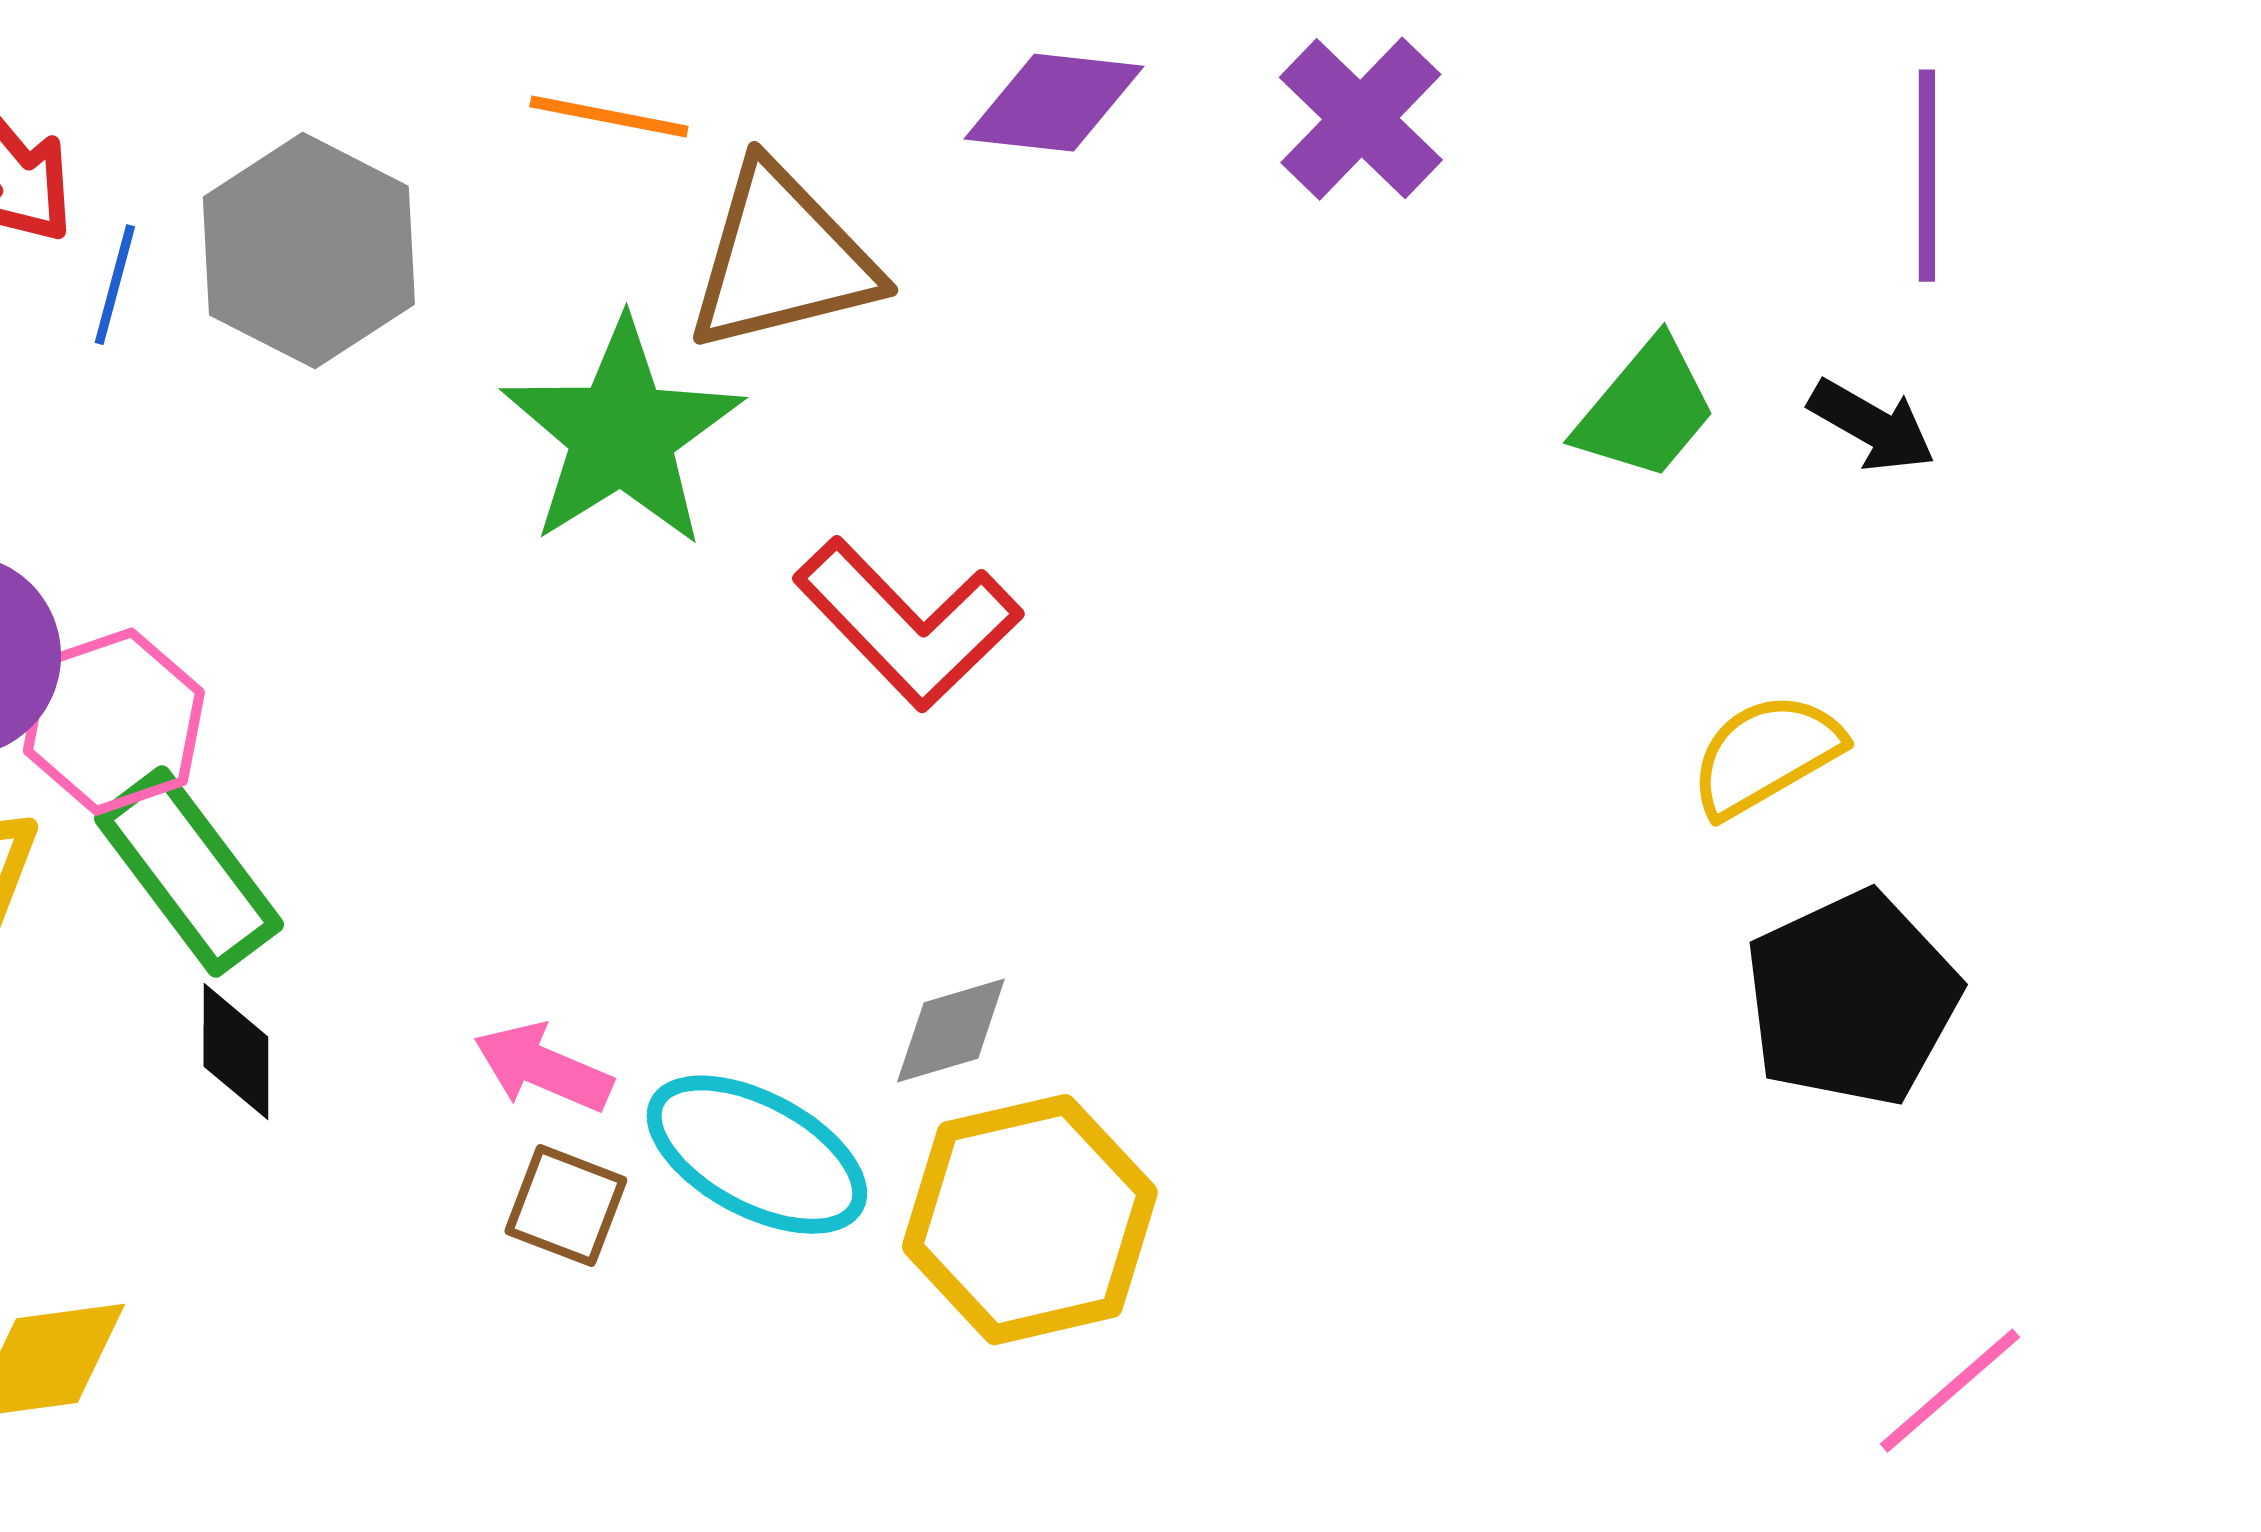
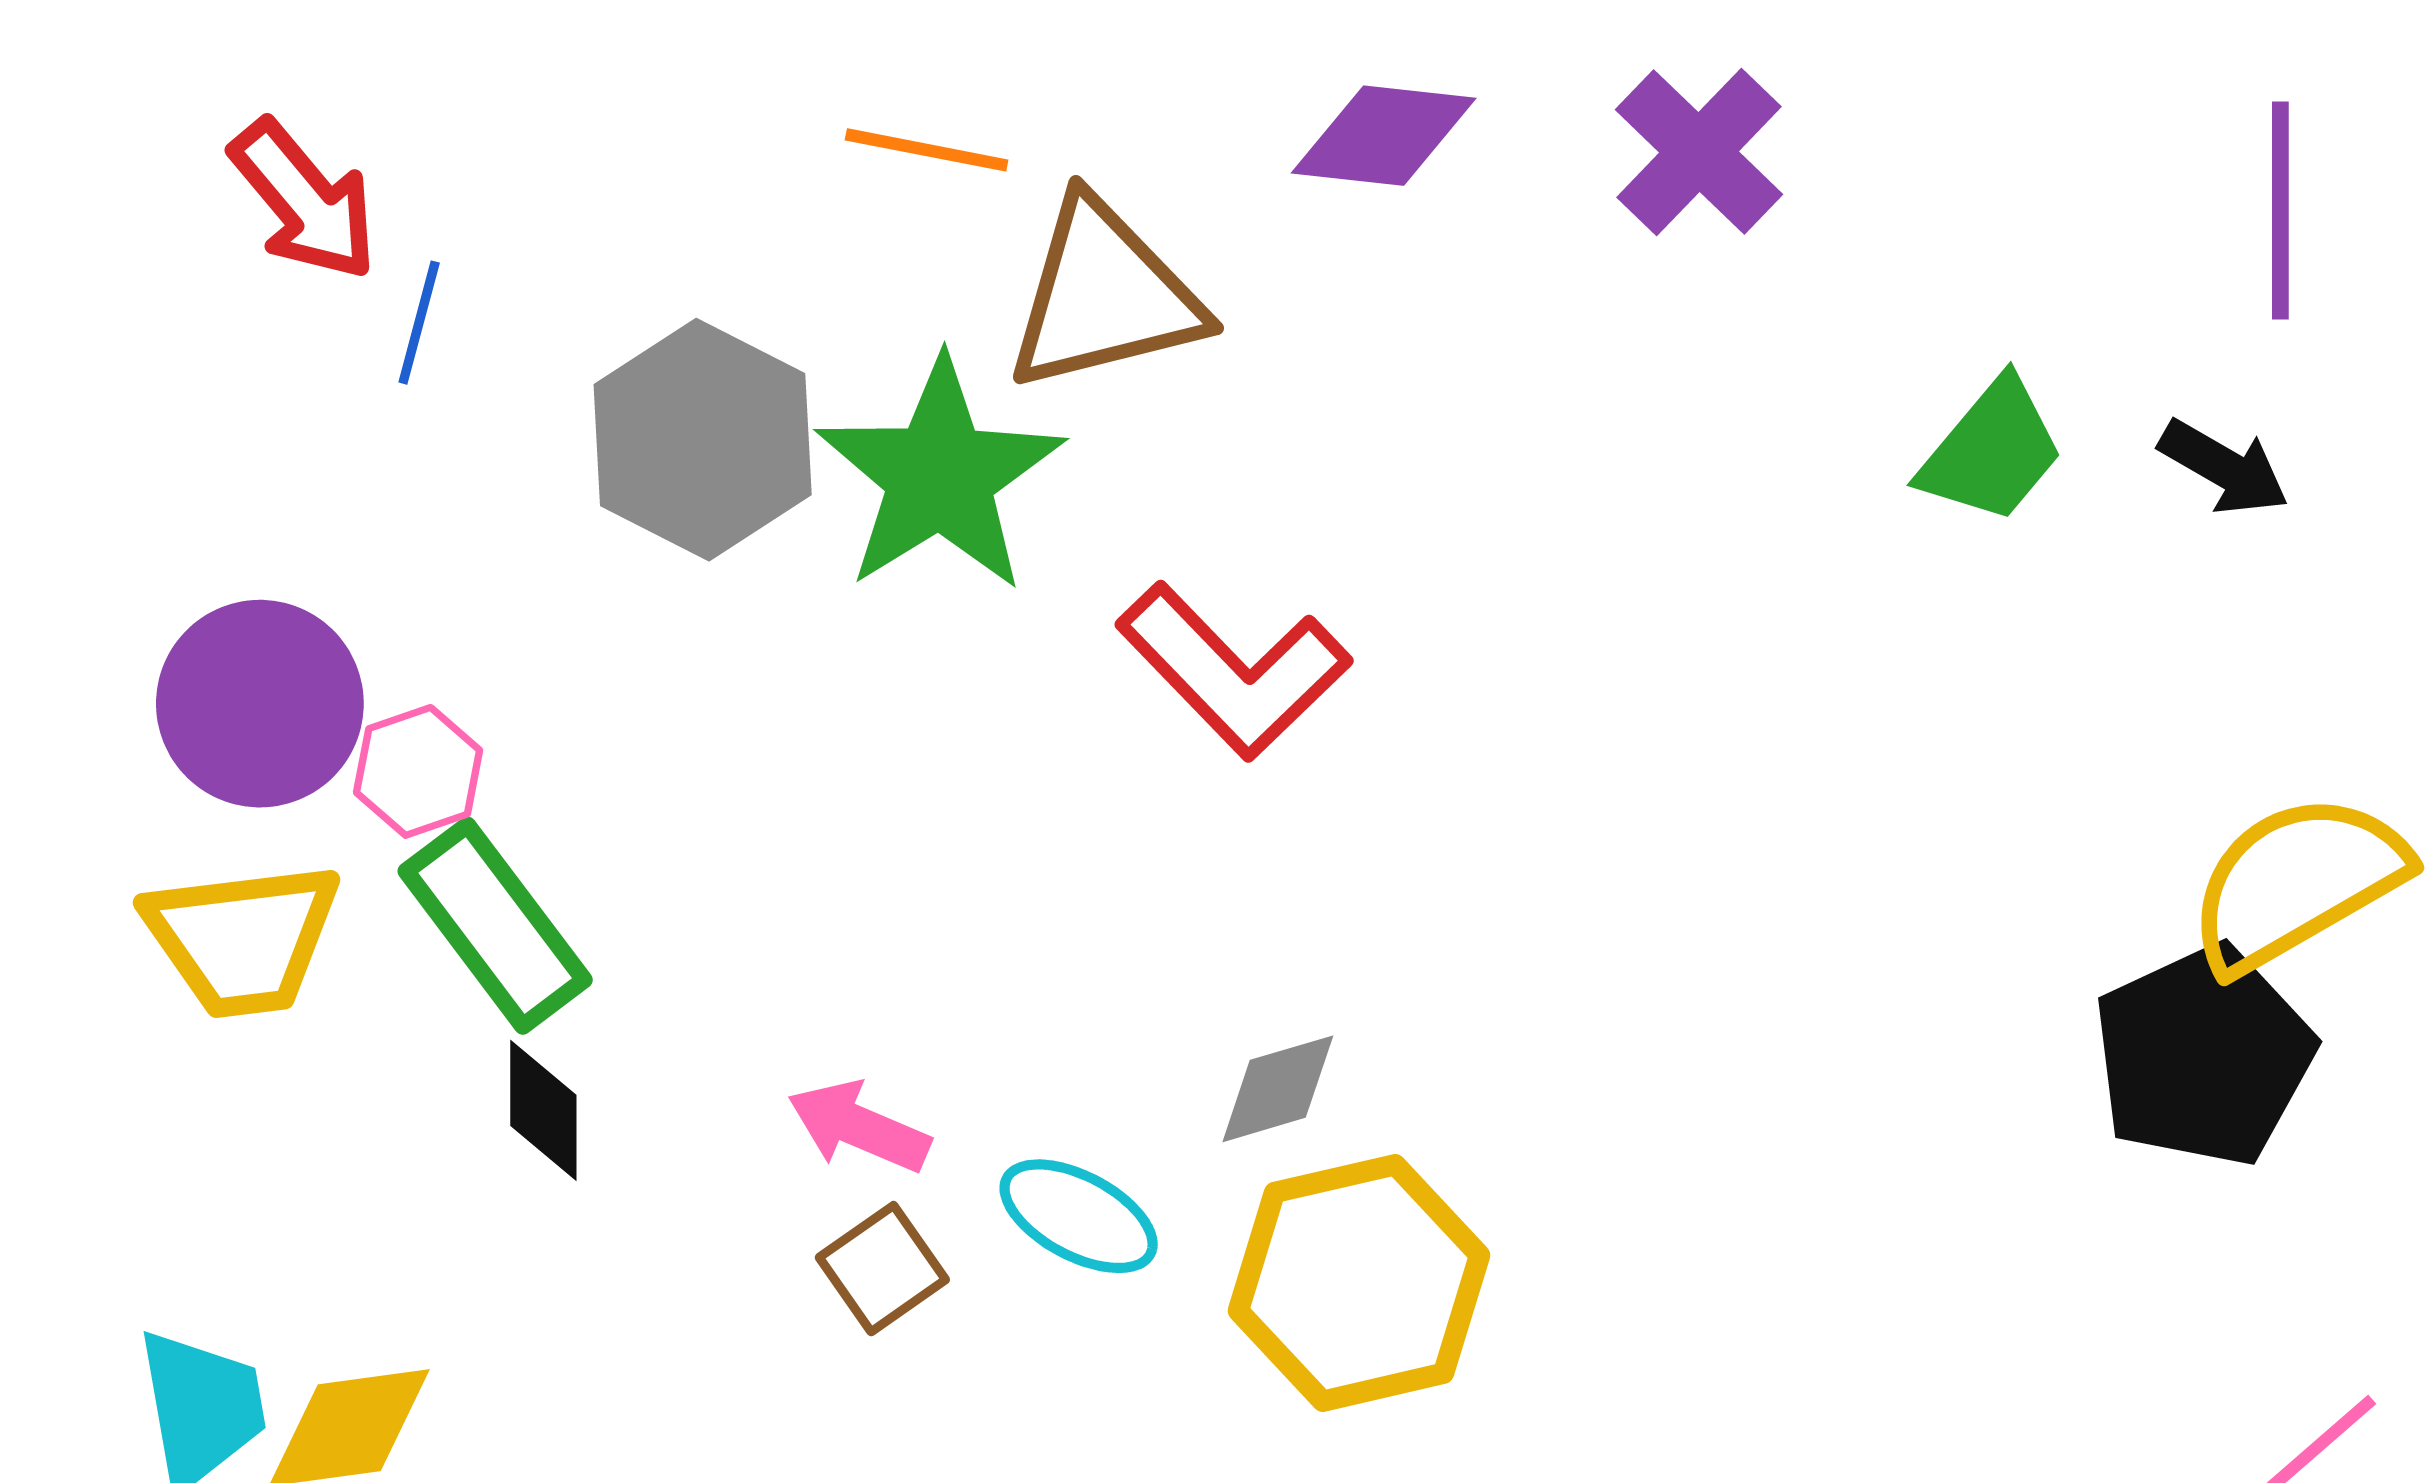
gray hexagon: (309, 251) -> (703, 440), moved
pink hexagon: (114, 722) -> (418, 771), size x0.7
yellow semicircle: (1766, 755) -> (2297, 882), moved, size x1.4
cyan ellipse: (757, 1155) -> (1079, 1216), size x0.7
brown square: (566, 1206) -> (882, 1269), turned 34

